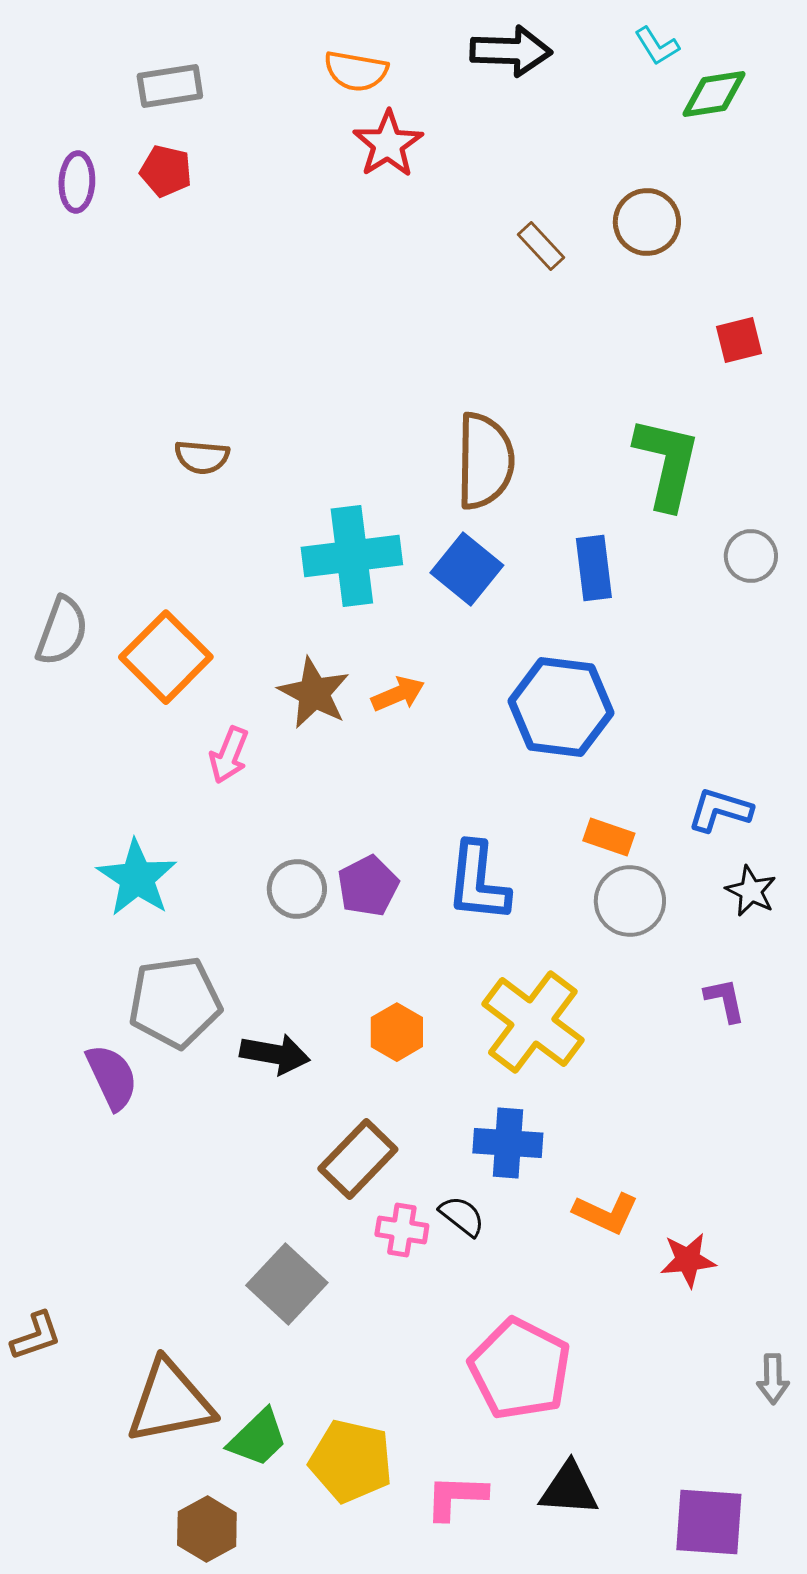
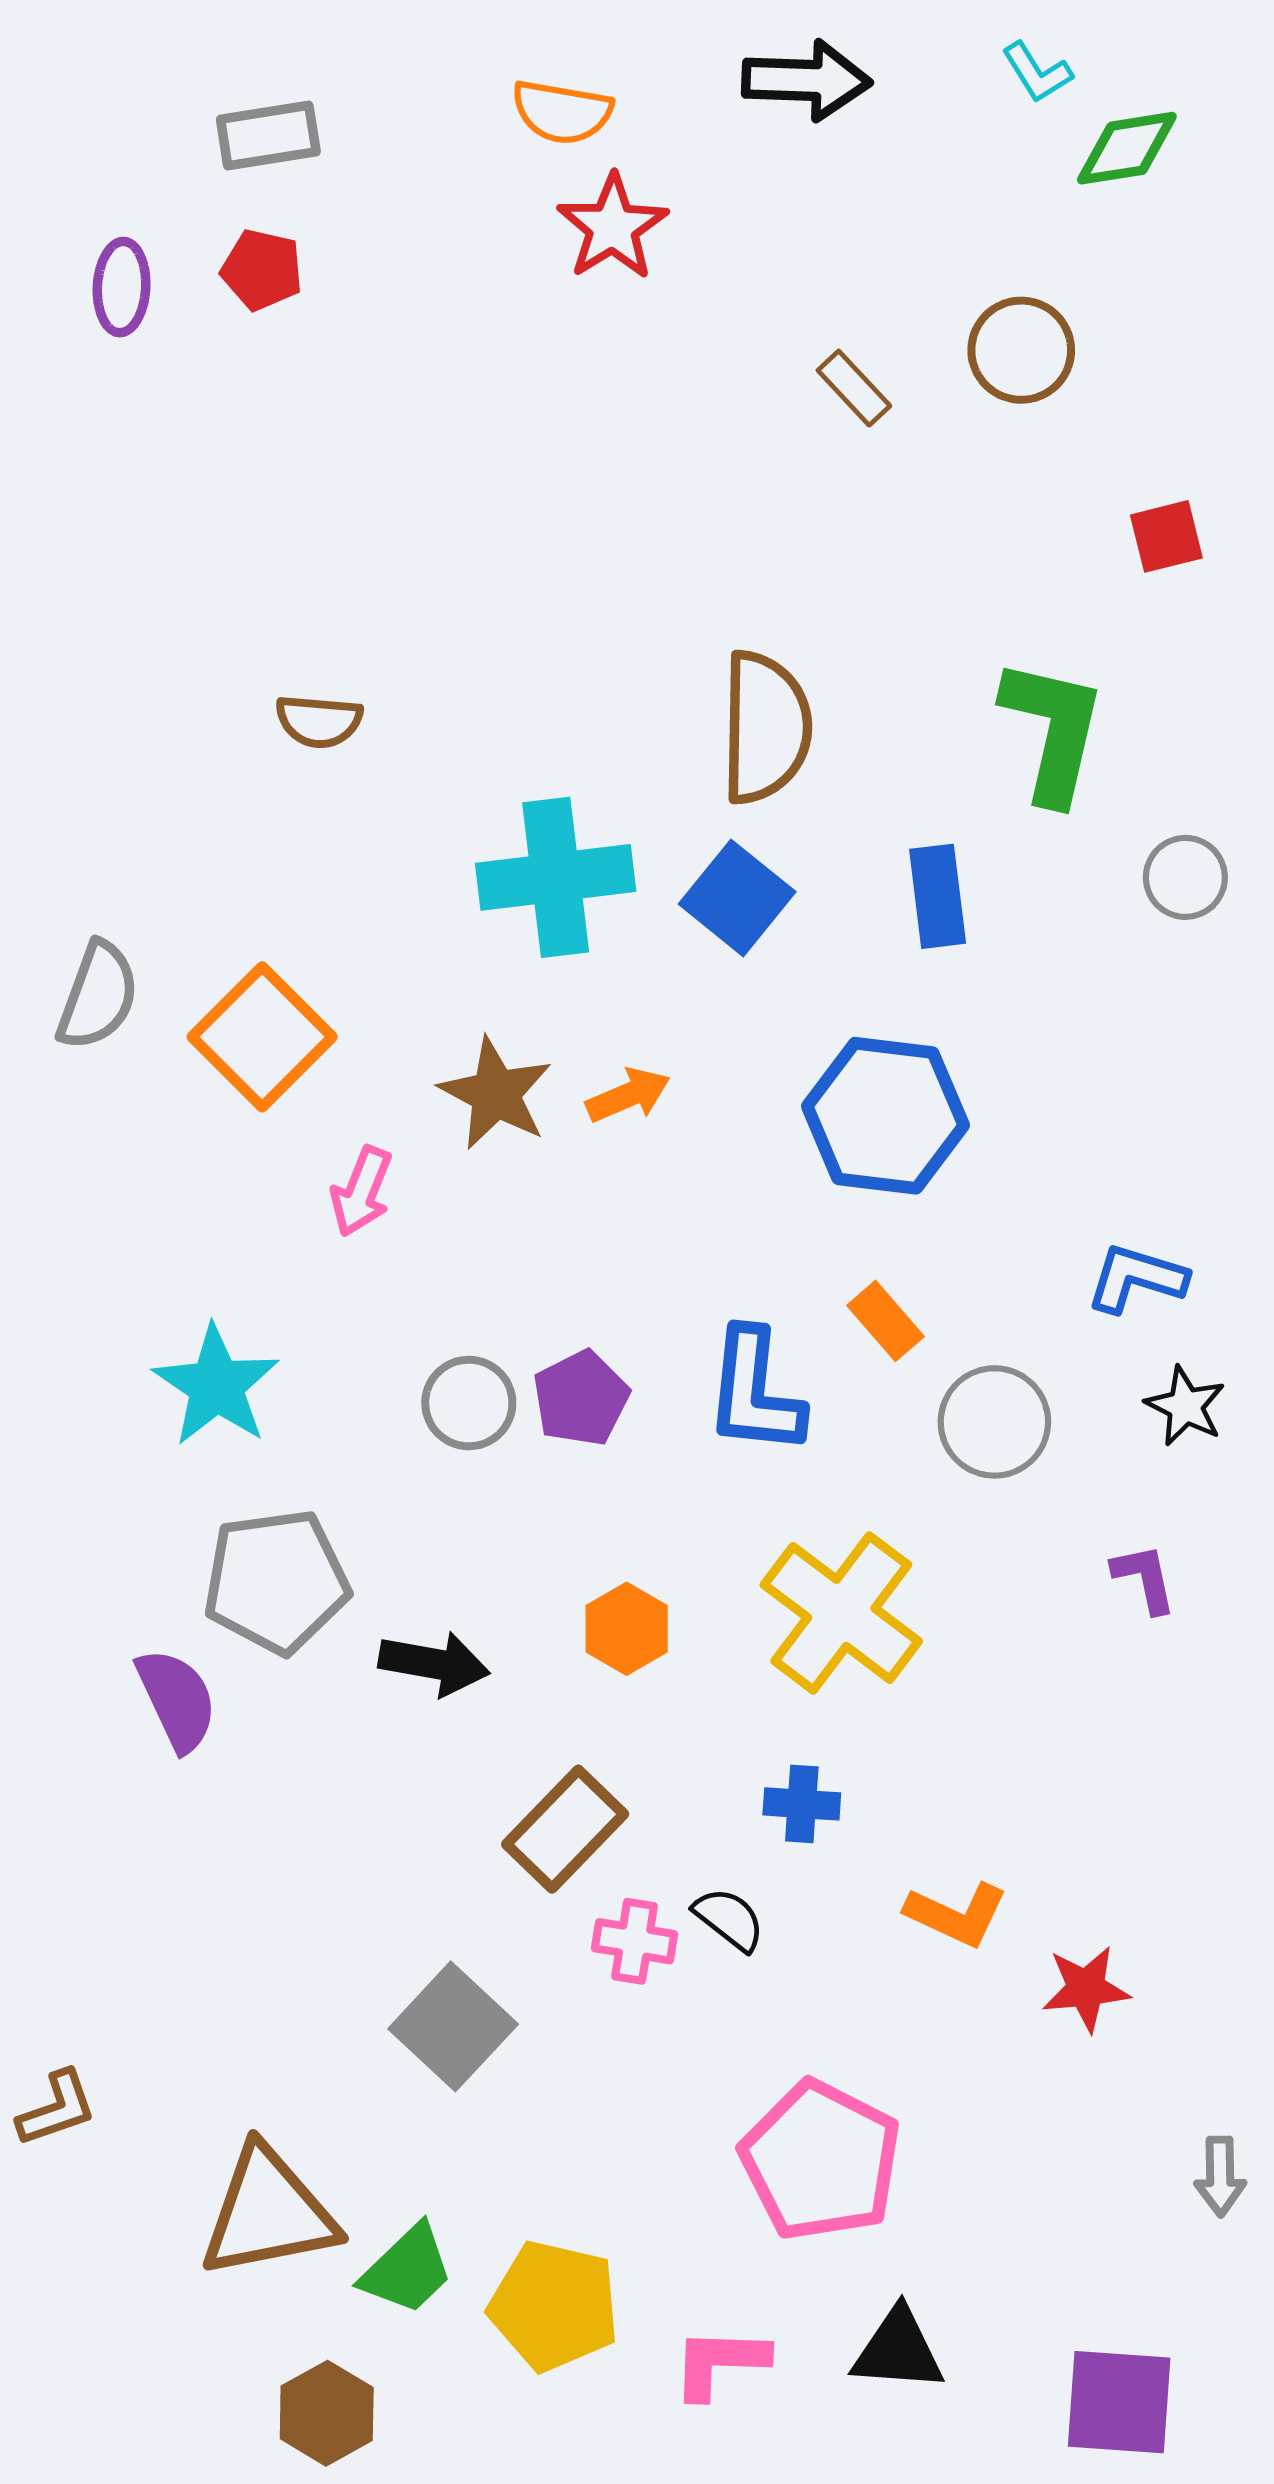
orange rectangle: (609, 837) -> (885, 1321), moved, turned 30
blue cross: (508, 1143) -> (802, 1804), size x0.7

